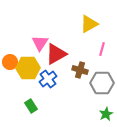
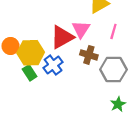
pink triangle: (40, 43) -> (81, 29), moved
green rectangle: (31, 106) -> (30, 73), moved

